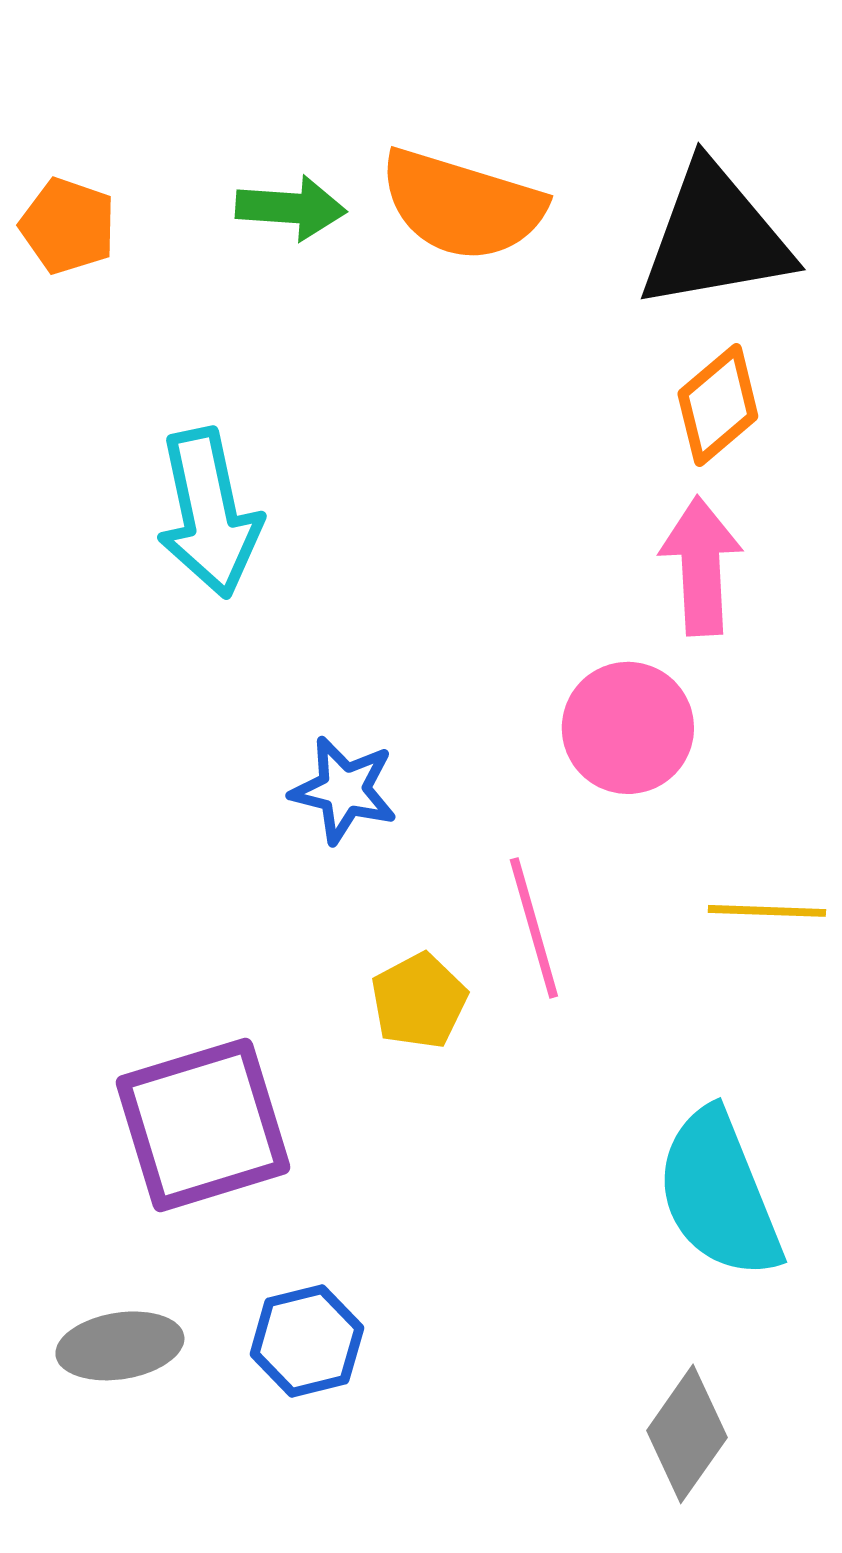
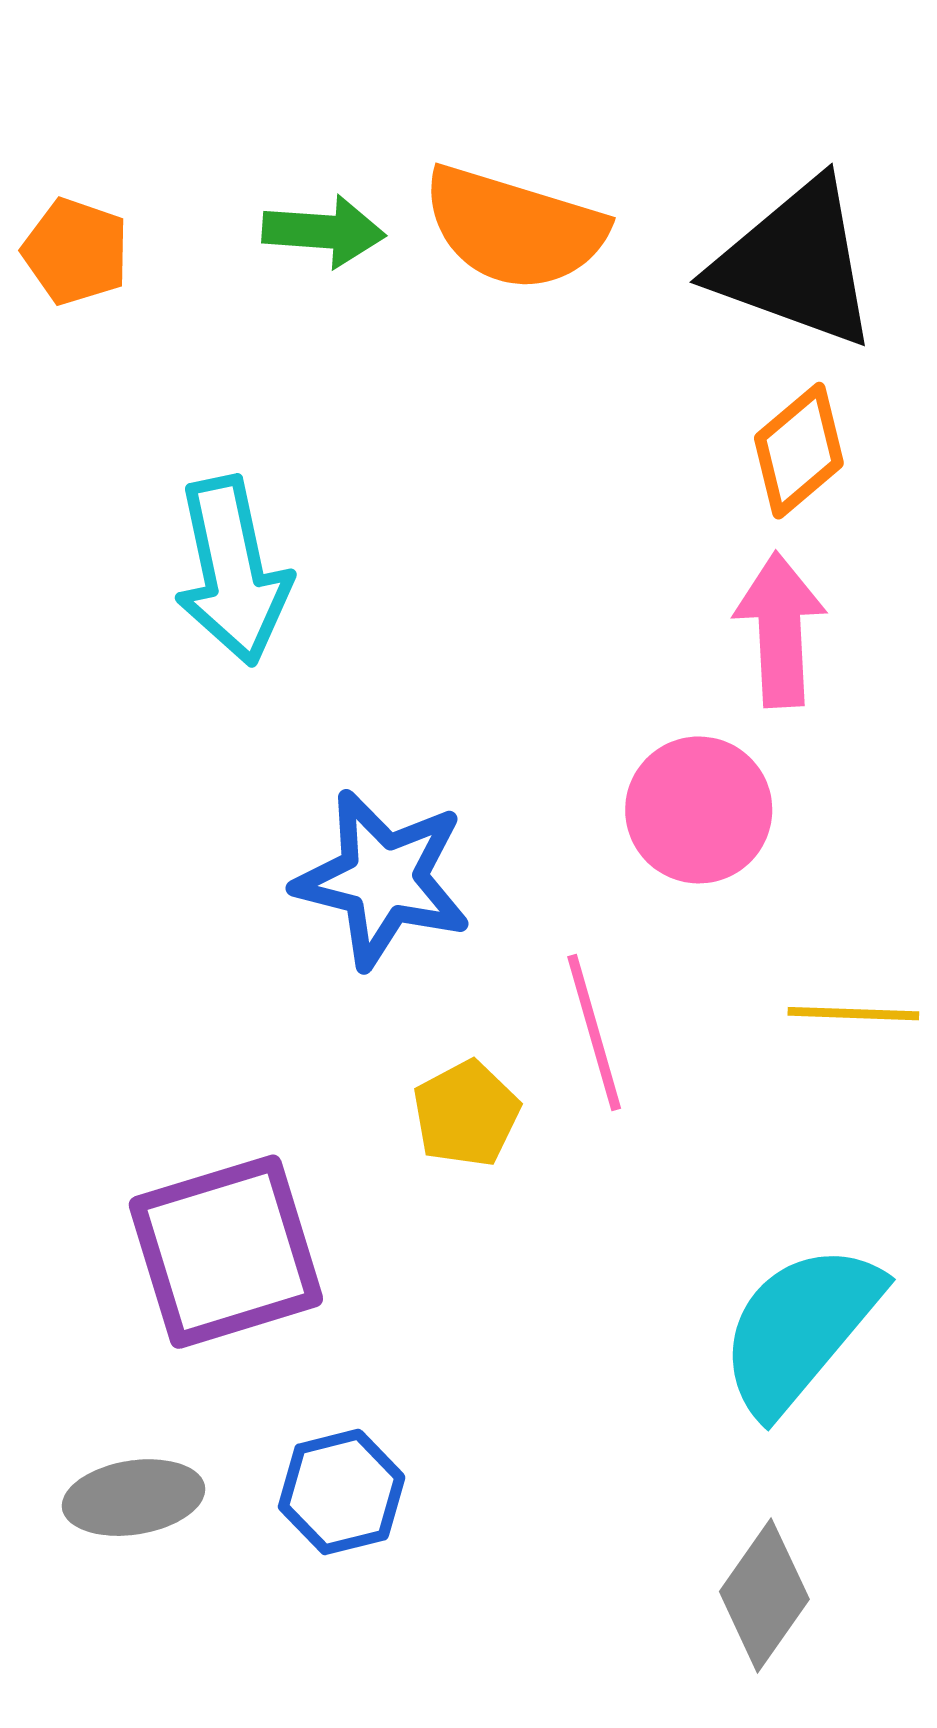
black triangle: (715, 237) -> (796, 264), turned 30
blue star: (344, 790) -> (383, 879), size x1.5
cyan semicircle: (719, 1194) -> (800, 1328), turned 62

